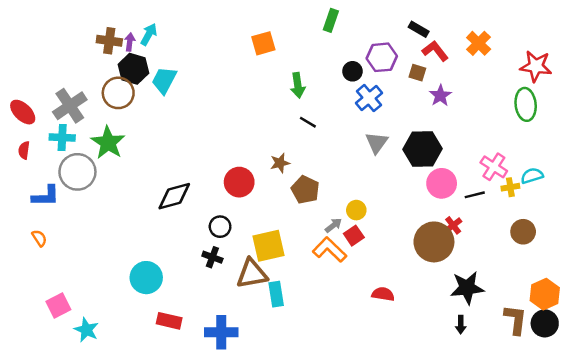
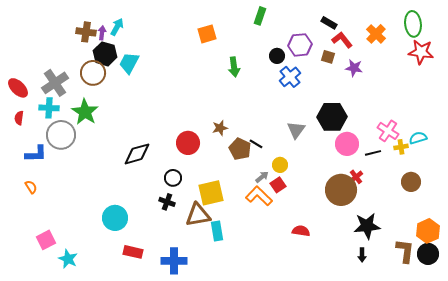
purple star: (440, 95) -> (354, 68), moved, turned -30
green ellipse: (526, 104) -> (413, 24), moved
black line: (308, 122) -> (256, 144), moved
gray triangle: (377, 143) -> (296, 130), moved

